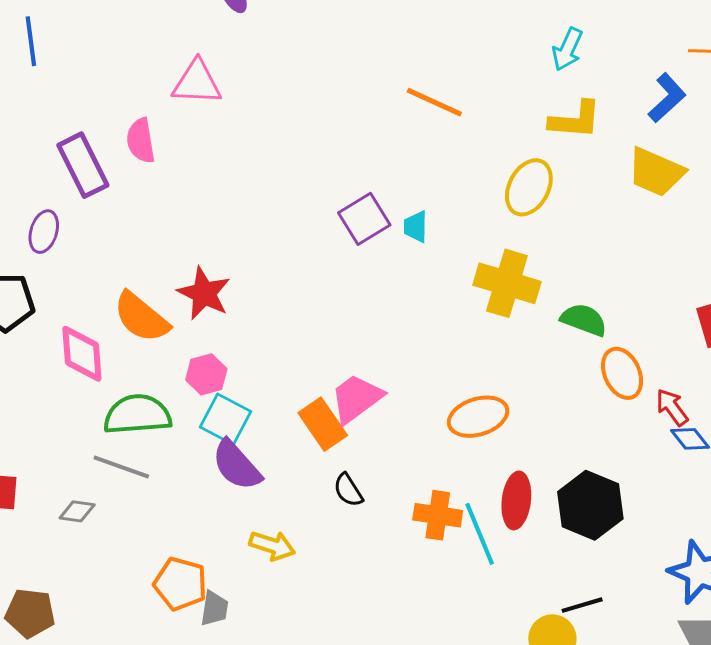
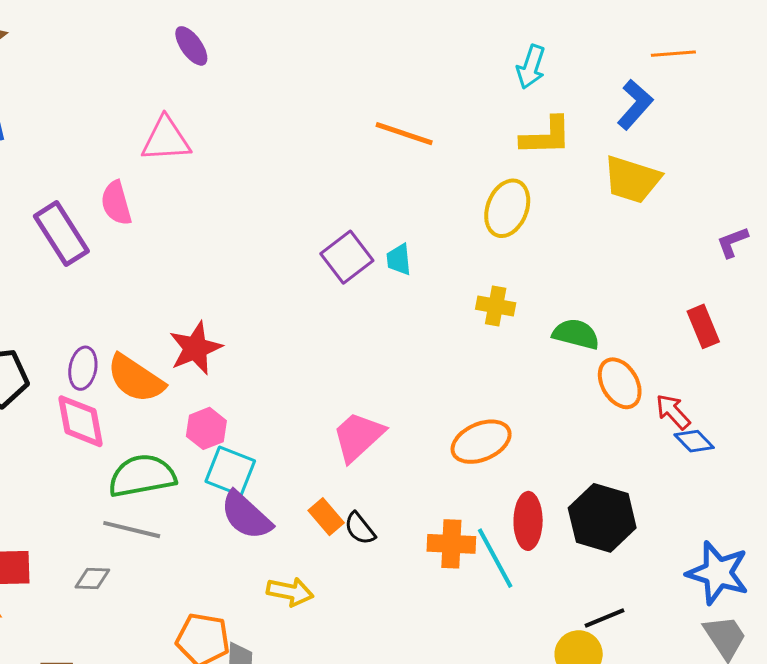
purple ellipse: (44, 232) -> (83, 368), moved
yellow cross: (507, 283) -> (496, 306), size x0.6
red star: (204, 293) -> (195, 348), turned 30
orange rectangle: (323, 424) -> (326, 517), moved, size x0.7

